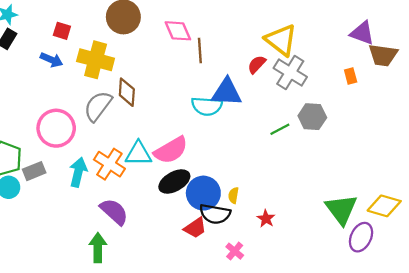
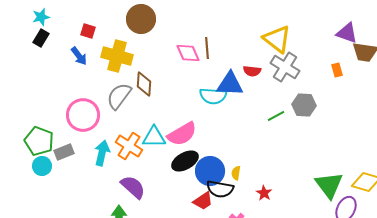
pink diamond: (178, 31) -> (188, 53), moved
blue arrow: (51, 60) -> (79, 56), turned 30
red semicircle: (257, 64) -> (252, 71), moved, turned -126

